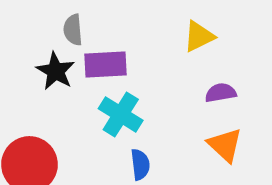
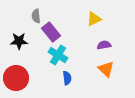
purple rectangle: (105, 65) -> (51, 32), turned 54
black star: (56, 71) -> (19, 41), moved, turned -30

